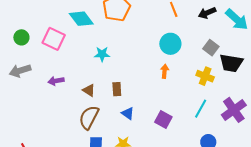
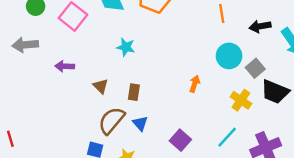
cyan circle: (170, 44) -> (229, 56), moved
brown semicircle: (89, 117) -> (112, 120), moved

